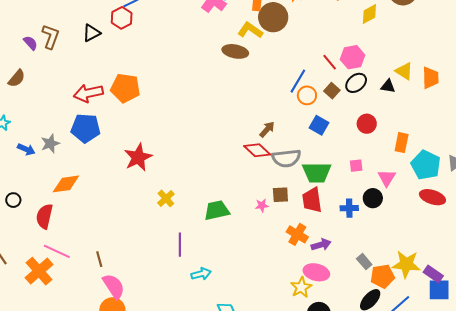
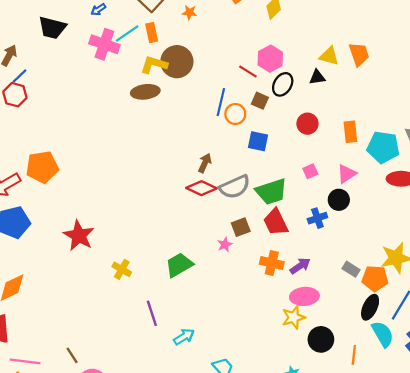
brown circle: (273, 17) -> (177, 62), moved
pink triangle: (387, 178) -> (347, 174), turned 42
orange pentagon: (382, 276) -> (375, 278), turned 30
yellow star: (301, 287) -> (294, 317), turned 30

